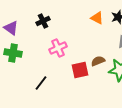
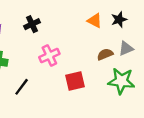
brown semicircle: (98, 61) -> (105, 54), moved
black line: (41, 83) -> (22, 87), moved

